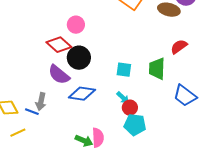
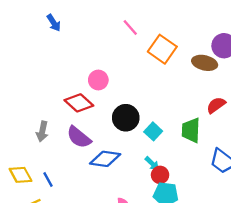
black circle: (79, 58) -> (126, 118), moved
cyan square: (124, 70) -> (153, 131), turned 35
gray arrow: (41, 102) -> (42, 131), moved
blue line: (32, 112) -> (48, 179), turned 40

